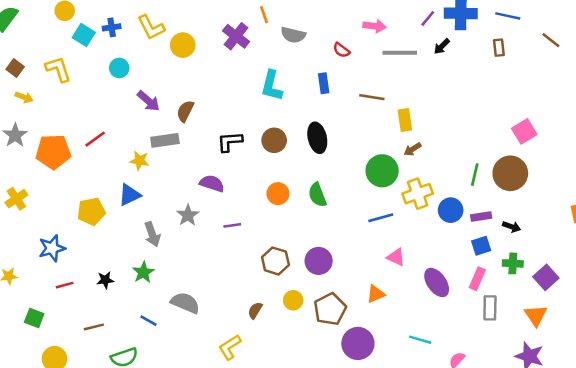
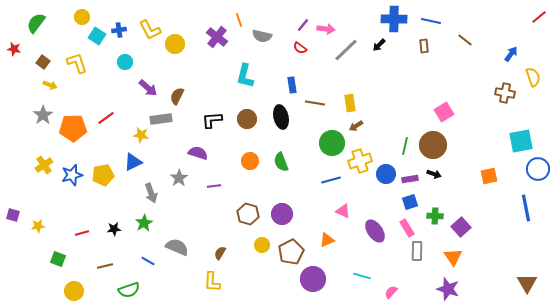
purple line: (428, 18) -> (303, 25), moved
gray line: (400, 53) -> (346, 50), turned -44
blue rectangle: (324, 83) -> (292, 85), moved
brown line: (372, 97) -> (315, 103), moved
black arrow: (512, 227) -> (434, 174), moved
blue star: (52, 248) -> (72, 175), moved
pink rectangle: (477, 279) -> (407, 228), turned -54
brown semicircle: (255, 310) -> (220, 253), moved
yellow L-shape: (230, 347) -> (212, 282), turned -55

